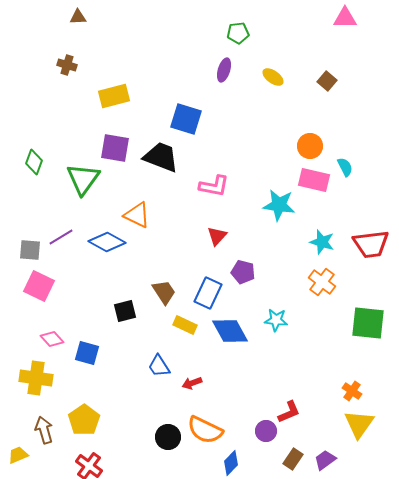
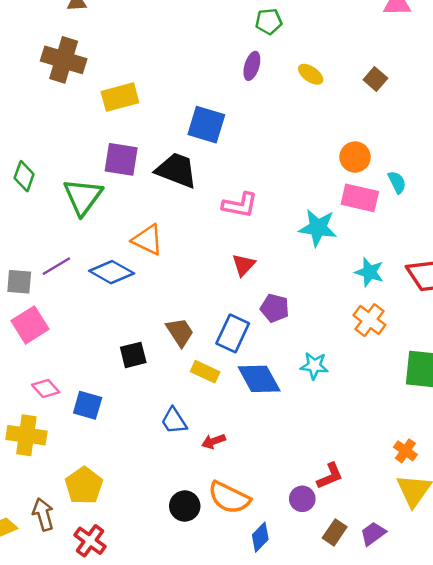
brown cross: (67, 65) -> (64, 60), size x1.8
pink square: (39, 286) -> (30, 325), turned 32
brown arrow: (44, 430) -> (43, 514), moved

